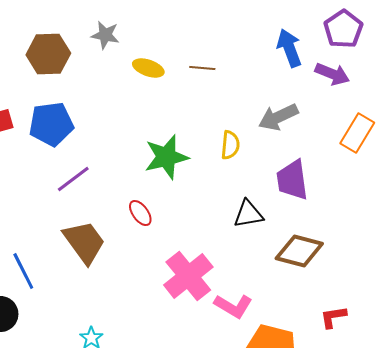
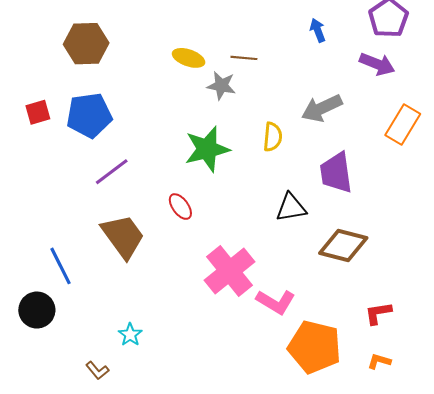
gray star: (105, 35) -> (221, 86), moved
blue arrow: (289, 48) -> (318, 30), moved, size x0.6

